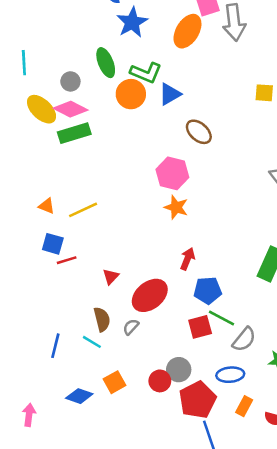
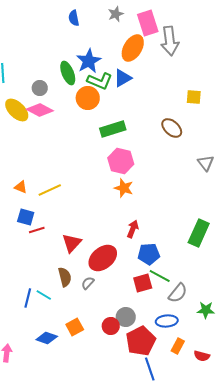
blue star: (132, 22) -> (89, 61), moved
blue triangle: (170, 94) -> (123, 78), moved
brown ellipse: (199, 132) -> (172, 128), moved
green rectangle: (74, 133) -> (113, 129), moved
red triangle: (111, 277) -> (72, 243), size x1.5
cyan line: (92, 342) -> (44, 295), moved

